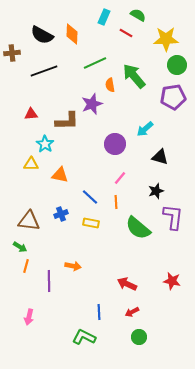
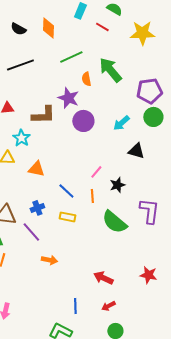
black semicircle: (42, 35) -> (18, 29), size x0.7
green circle: (177, 65) -> (153, 117), moved
purple star: (92, 104) -> (68, 98), turned -30
purple circle: (115, 144) -> (83, 121), moved
black star: (156, 191) -> (117, 185), moved
purple line: (49, 281) -> (31, 232), moved, turned -40

